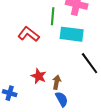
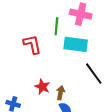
red L-shape: (29, 34) -> (32, 44), turned 40

